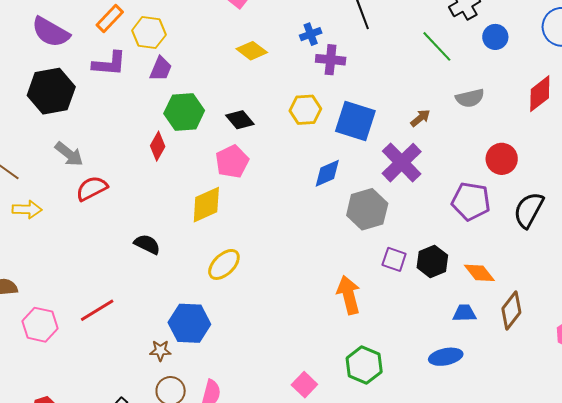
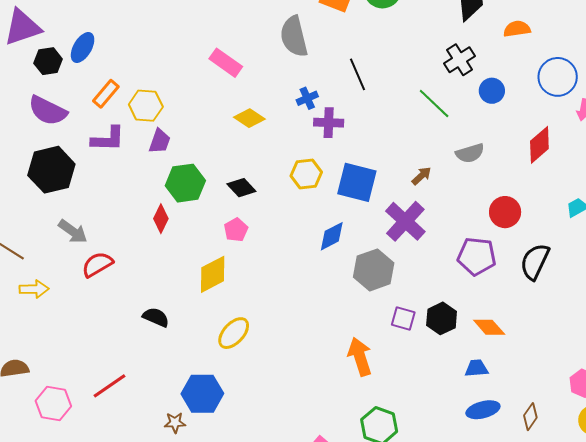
pink pentagon: (232, 162) -> (236, 230), size x0.7
brown diamond: (511, 311) -> (530, 417), moved, size x0.7
blue ellipse: (446, 357) -> (483, 410), moved

